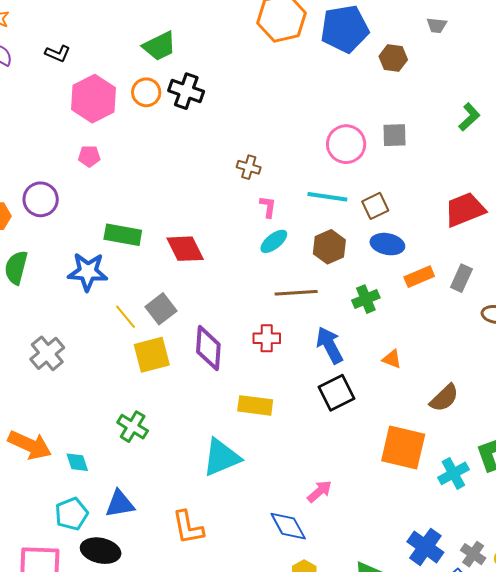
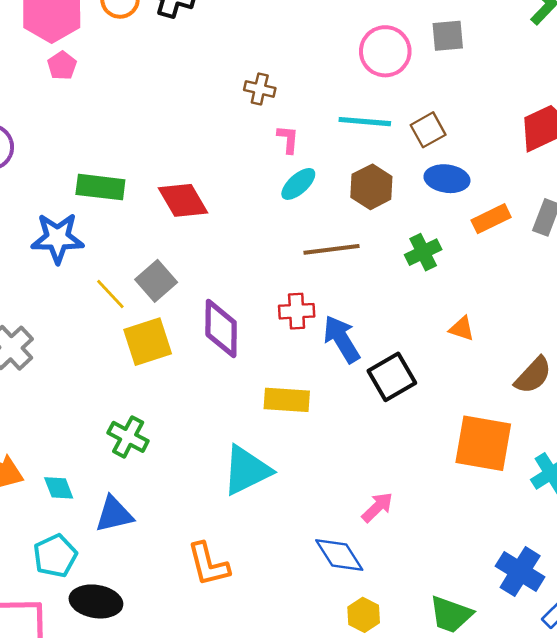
pink pentagon: (89, 156) -> (62, 66), moved, turned -30
blue arrow: (330, 345) -> (342, 339), moved
blue triangle: (120, 504) -> (114, 514), moved

